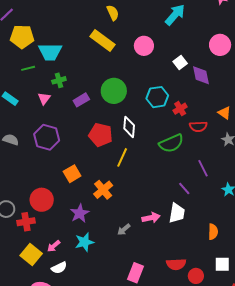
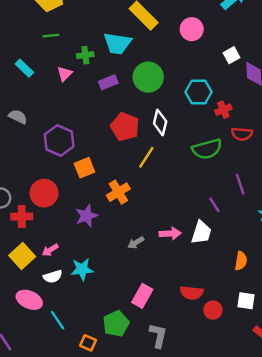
cyan trapezoid: (50, 52) -> (117, 43), moved
purple hexagon: (47, 137) -> (59, 140), moved
cyan star: (84, 242) -> (82, 269), moved

